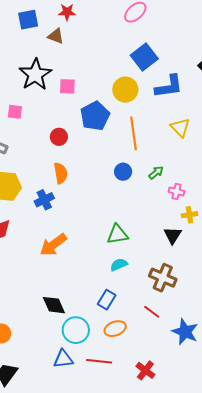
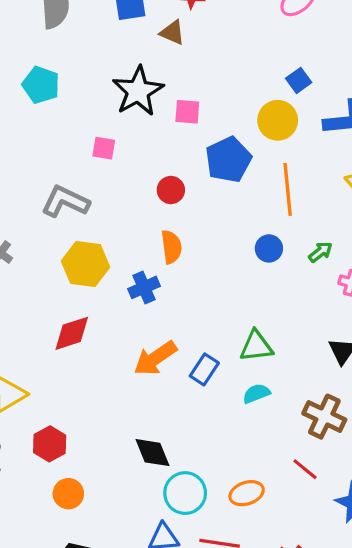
blue square: (144, 57) -> (299, 80), moved, size x0.6
blue rectangle: (107, 300) -> (204, 369), moved

